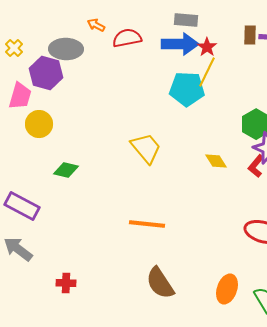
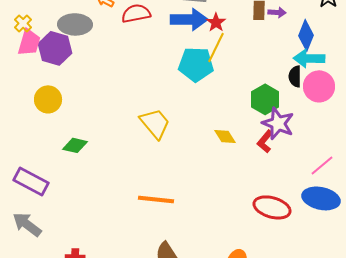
pink trapezoid: (20, 96) -> (29, 42), moved

